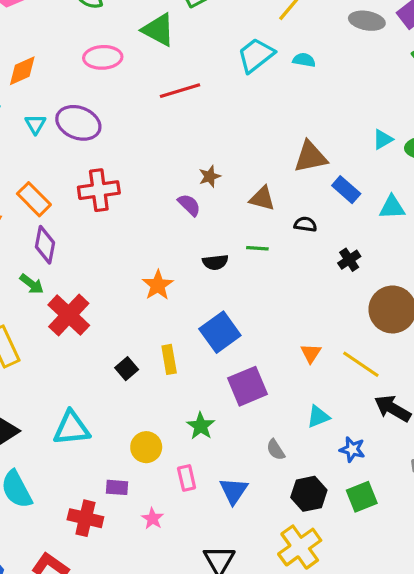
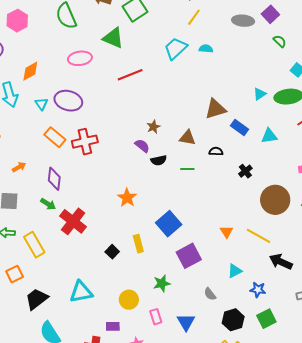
orange rectangle: (34, 199) -> (55, 137), moved
black semicircle: (215, 262) -> (159, 160), moved
green star: (201, 426) -> (162, 283), turned 30

